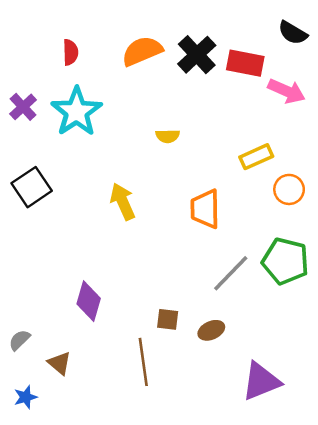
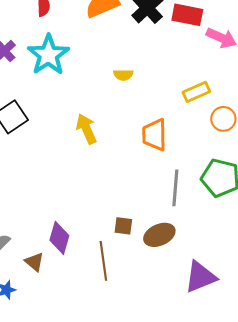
gray line: (231, 273) -> (175, 188), turned -39
purple diamond: (89, 301) -> (59, 238), moved
brown ellipse: (211, 330) -> (159, 235), size x1.4

